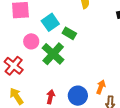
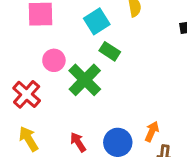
cyan square: (50, 22) -> (97, 21), moved
red arrow: (51, 97) -> (78, 142), turned -48

